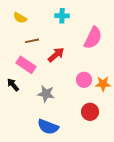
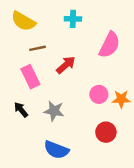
yellow semicircle: (20, 18) -> (23, 21), size x1.5
pink rectangle: (26, 65) -> (30, 77), turned 30
black arrow: (13, 85) -> (21, 110), moved

